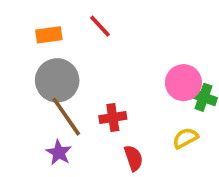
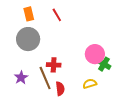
orange rectangle: (49, 35) -> (29, 14), turned 72
brown line: (66, 117) -> (45, 78), moved

